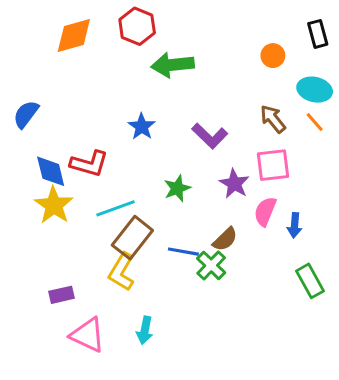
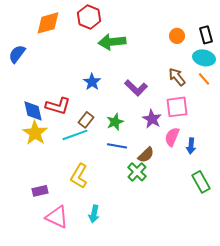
black rectangle: (318, 34) -> (206, 35), moved
blue semicircle: (26, 114) -> (17, 54), moved
brown rectangle: (132, 238) -> (86, 120), moved, size x0.6
blue line: (183, 252) -> (117, 146), moved

